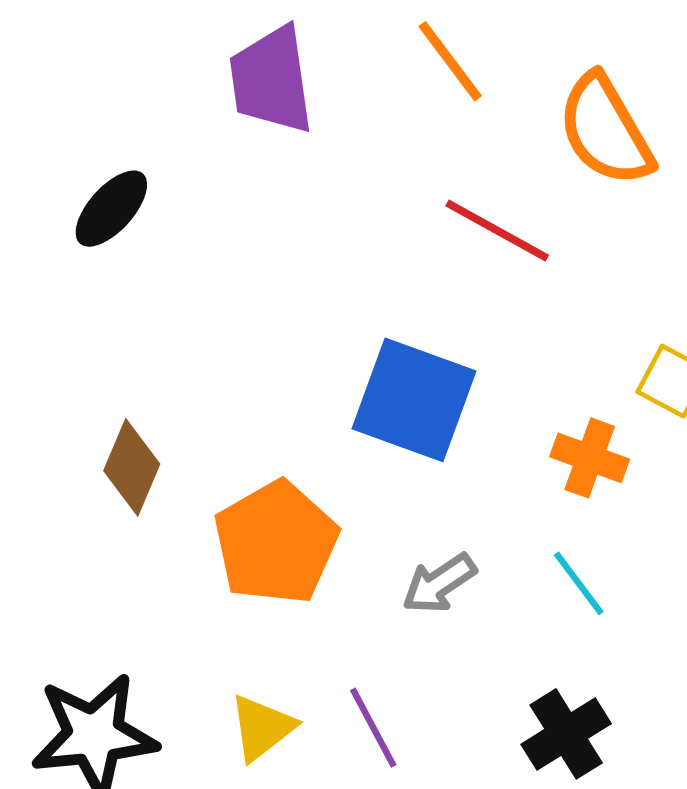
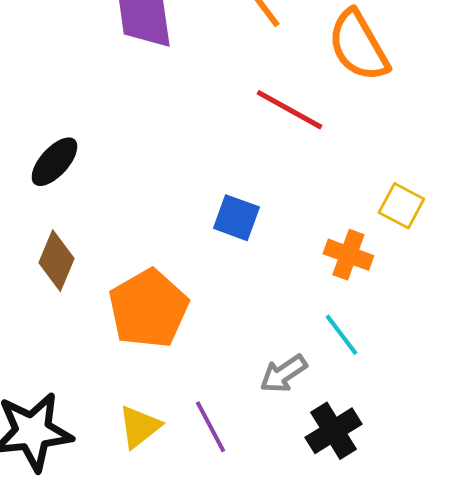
black ellipse: (111, 209) -> (54, 162), moved
blue square: (414, 400) -> (236, 218), size x0.6
gray arrow: (439, 583) -> (283, 374), moved

